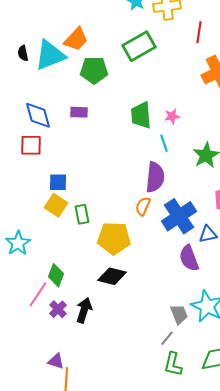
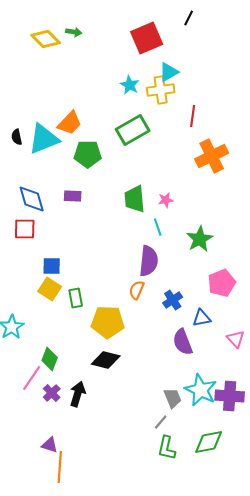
blue cross: (179, 216) -> (173, 300), size x0.6

